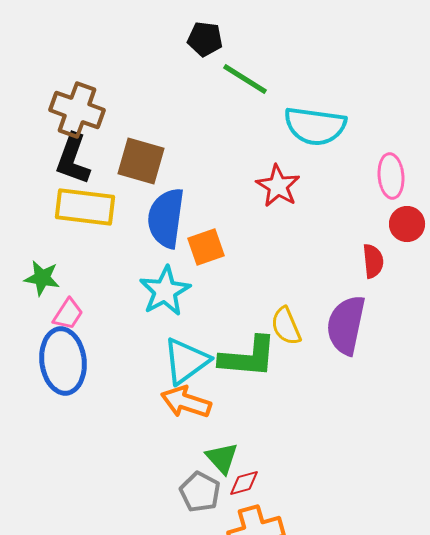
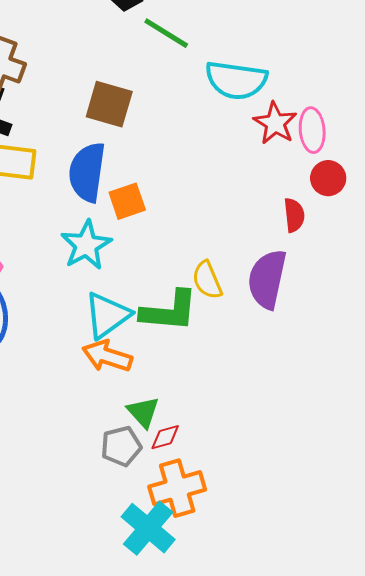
brown square: (141, 161) -> (109, 104), moved
red star: (278, 186) -> (275, 123), moved
gray pentagon: (200, 492) -> (121, 446), turned 30

